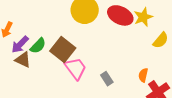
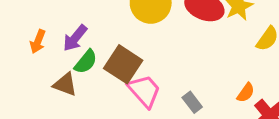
purple arrow: (20, 45) -> (75, 38), moved
orange semicircle: (143, 75) -> (246, 93), turned -152

